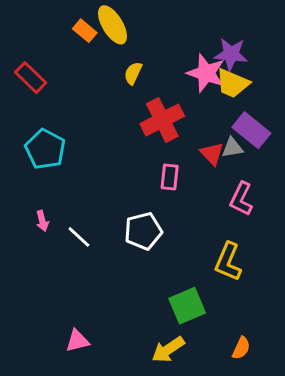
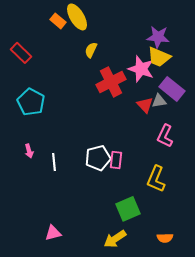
pink star: (206, 73) -> (141, 69), moved
pink rectangle: (170, 177) -> (116, 160), moved
white line: (79, 237) -> (54, 162), turned 42
orange semicircle: (241, 348) -> (165, 238), turned 63

